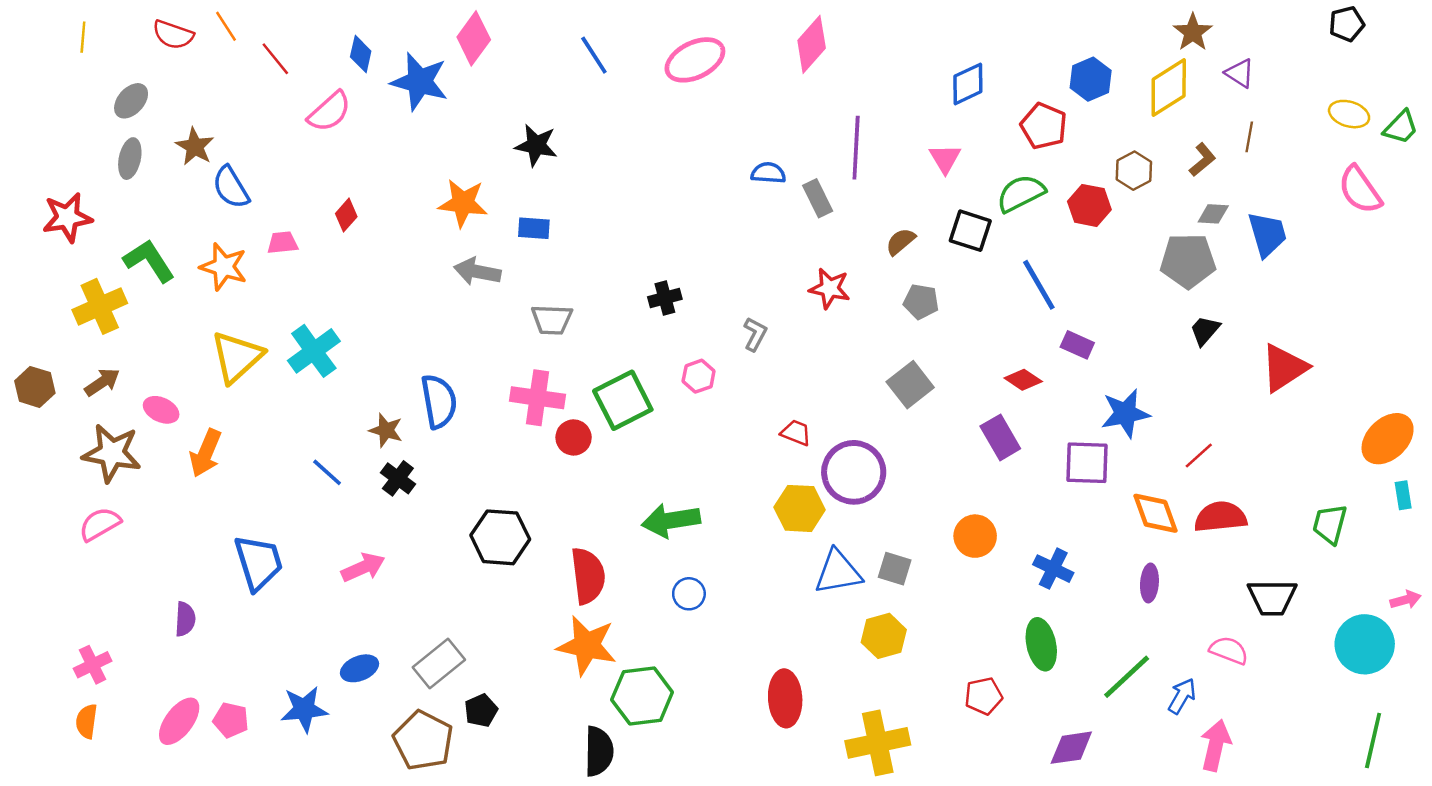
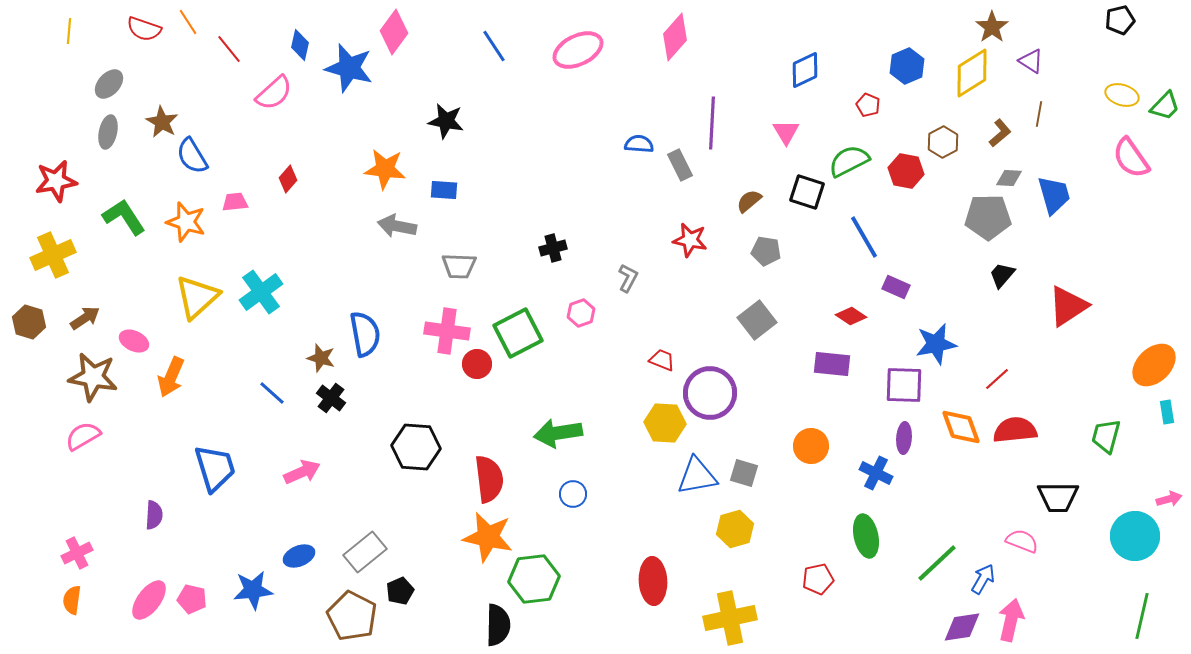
red pentagon: (1044, 126) -> (868, 105), size x0.6
yellow cross: (100, 306) -> (53, 255), moved
purple rectangle: (1000, 437) -> (832, 364), turned -54
purple ellipse: (1149, 583) -> (904, 438), moved
purple diamond: (1071, 748) -> (962, 627), moved

